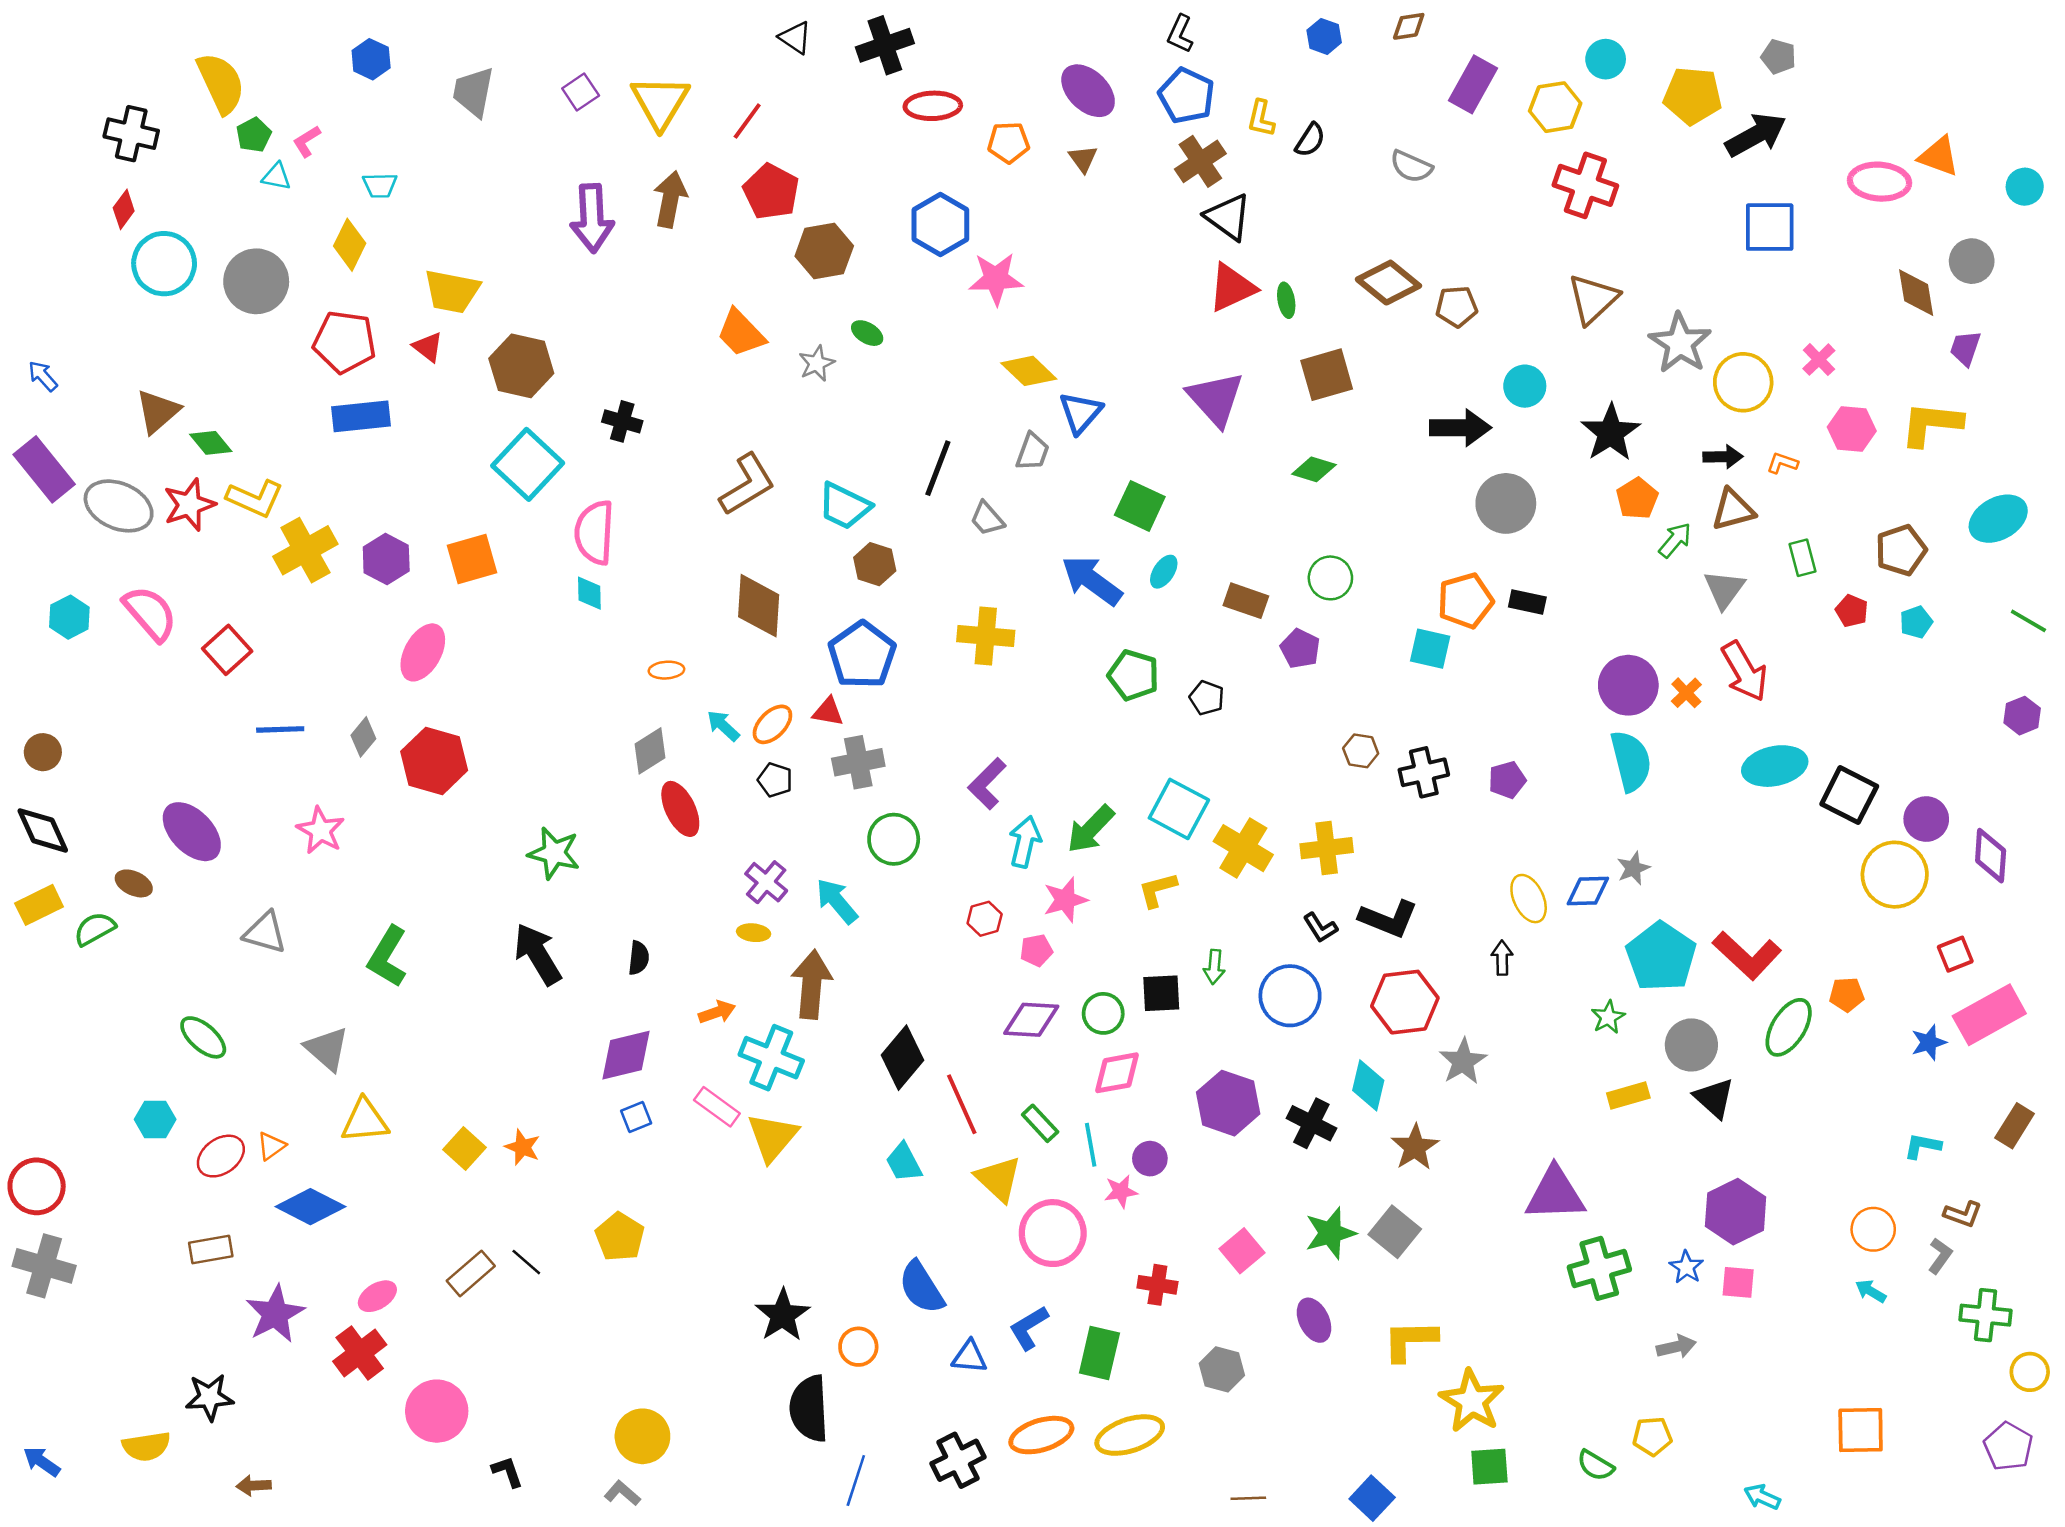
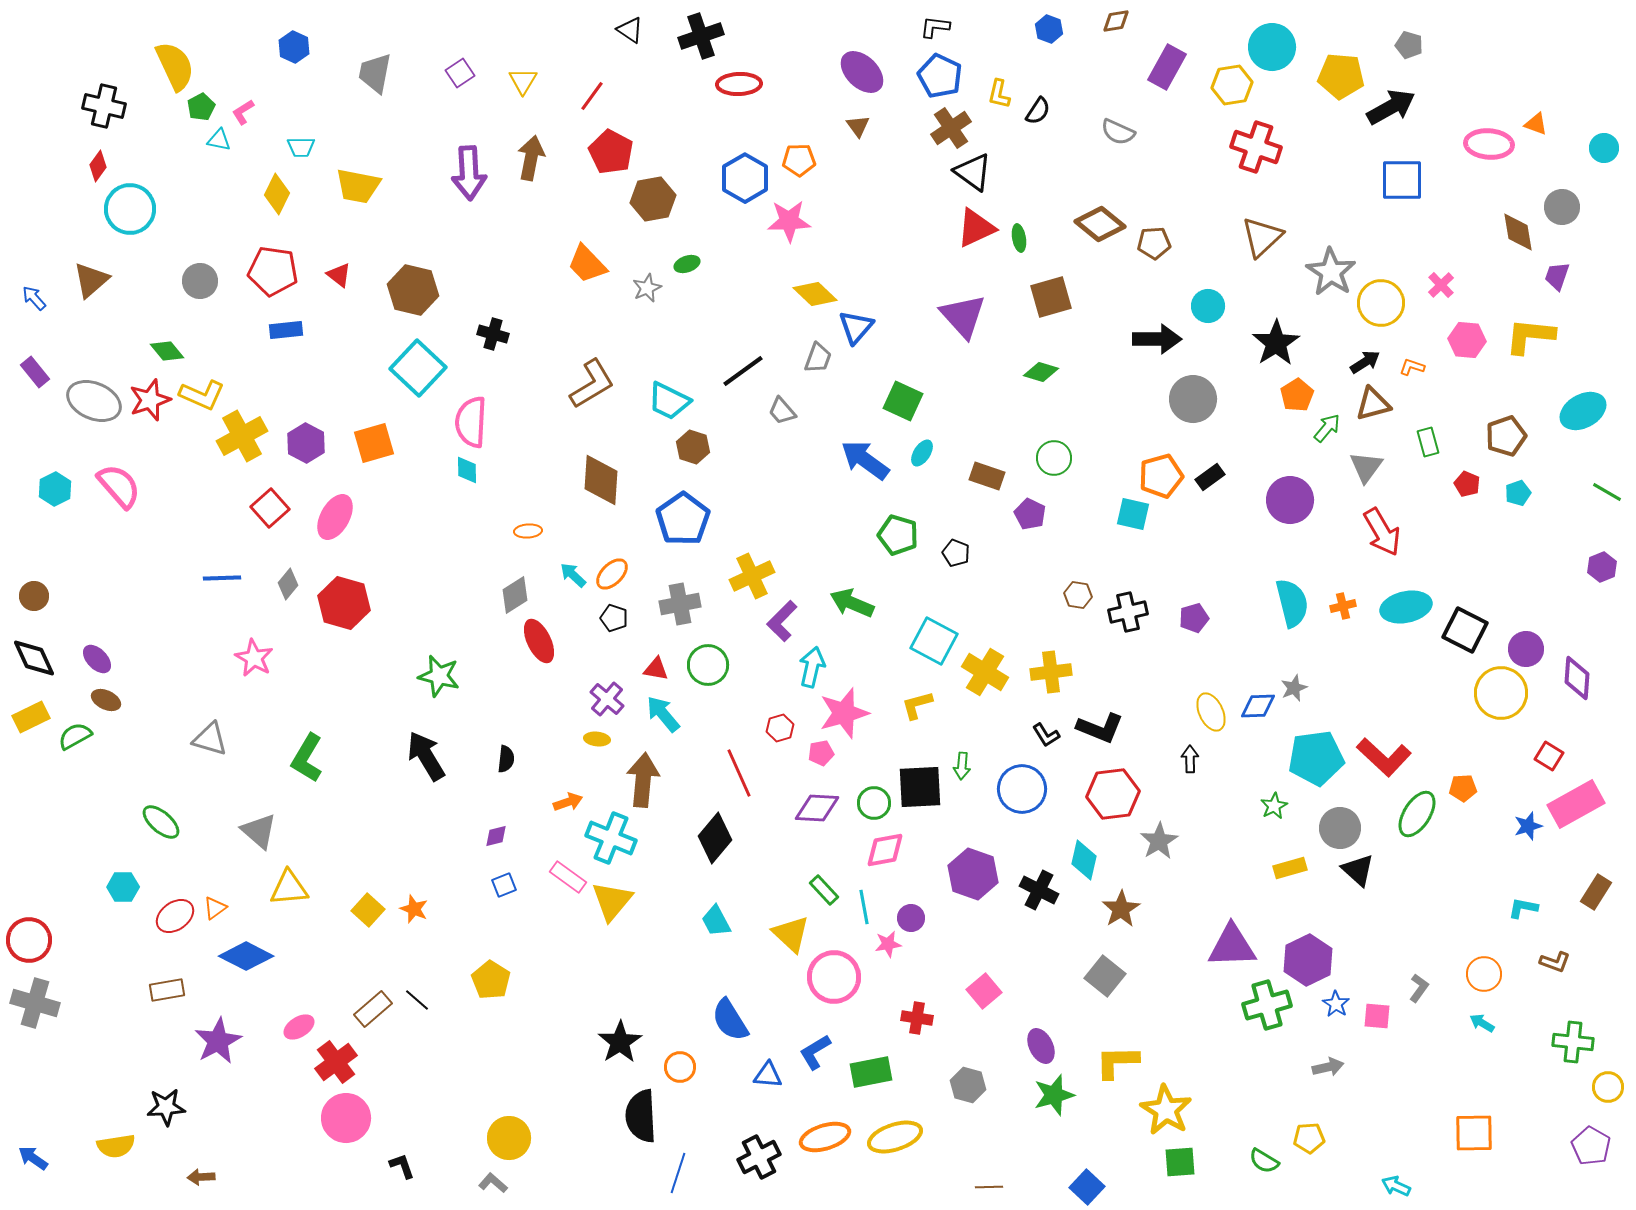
black L-shape: (1180, 34) -> (935, 27), turned 72
cyan circle: (1606, 59) -> (1272, 47), size x1.5
yellow triangle: (660, 102) -> (523, 81), size x0.6
orange pentagon: (1009, 142) -> (799, 160), moved
orange triangle: (1939, 156) -> (1536, 124), size x0.7
gray circle: (256, 281) -> (200, 281), moved, size x0.7
yellow trapezoid: (452, 291) -> (358, 186), moved
green ellipse: (867, 333) -> (687, 264), turned -50
brown triangle: (158, 411) -> (91, 280), moved
blue rectangle: (361, 416) -> (286, 330), size x0.7
black arrow: (1723, 457) -> (1365, 362), turned -32
black line: (938, 468) -> (743, 371), turned 33
purple rectangle: (44, 469) -> (35, 372), size x0.6
black rectangle: (1527, 602) -> (1210, 477), turned -48
yellow cross: (986, 636) -> (752, 576), moved, turned -30
red square: (227, 650) -> (270, 508), moved
purple circle: (1628, 685) -> (1290, 500), moved
orange cross: (1686, 693) -> (1343, 606), moved, turned 30
red triangle: (828, 712) -> (656, 669), moved
green arrow: (1091, 829) -> (852, 603), moved, turned 69
purple ellipse: (192, 832) -> (97, 659), moved, size x0.6
pink star: (1065, 900) -> (844, 713), size x1.4
red square: (1955, 954) -> (1549, 756), turned -36
cyan pentagon: (1661, 957) -> (1316, 758), turned 30
black square: (1161, 993) -> (920, 787), size x1.4
purple diamond: (626, 1055) -> (496, 836), size x0.5
red line: (962, 1104) -> (739, 773), moved
purple hexagon: (1736, 1212) -> (1308, 960), moved
green star: (1330, 1233) -> (1054, 1095), moved
gray L-shape: (1940, 1256) -> (1419, 988), moved
red cross: (360, 1353) -> (336, 1062), moved
green rectangle: (1099, 1353) -> (871, 1072), turned 66

